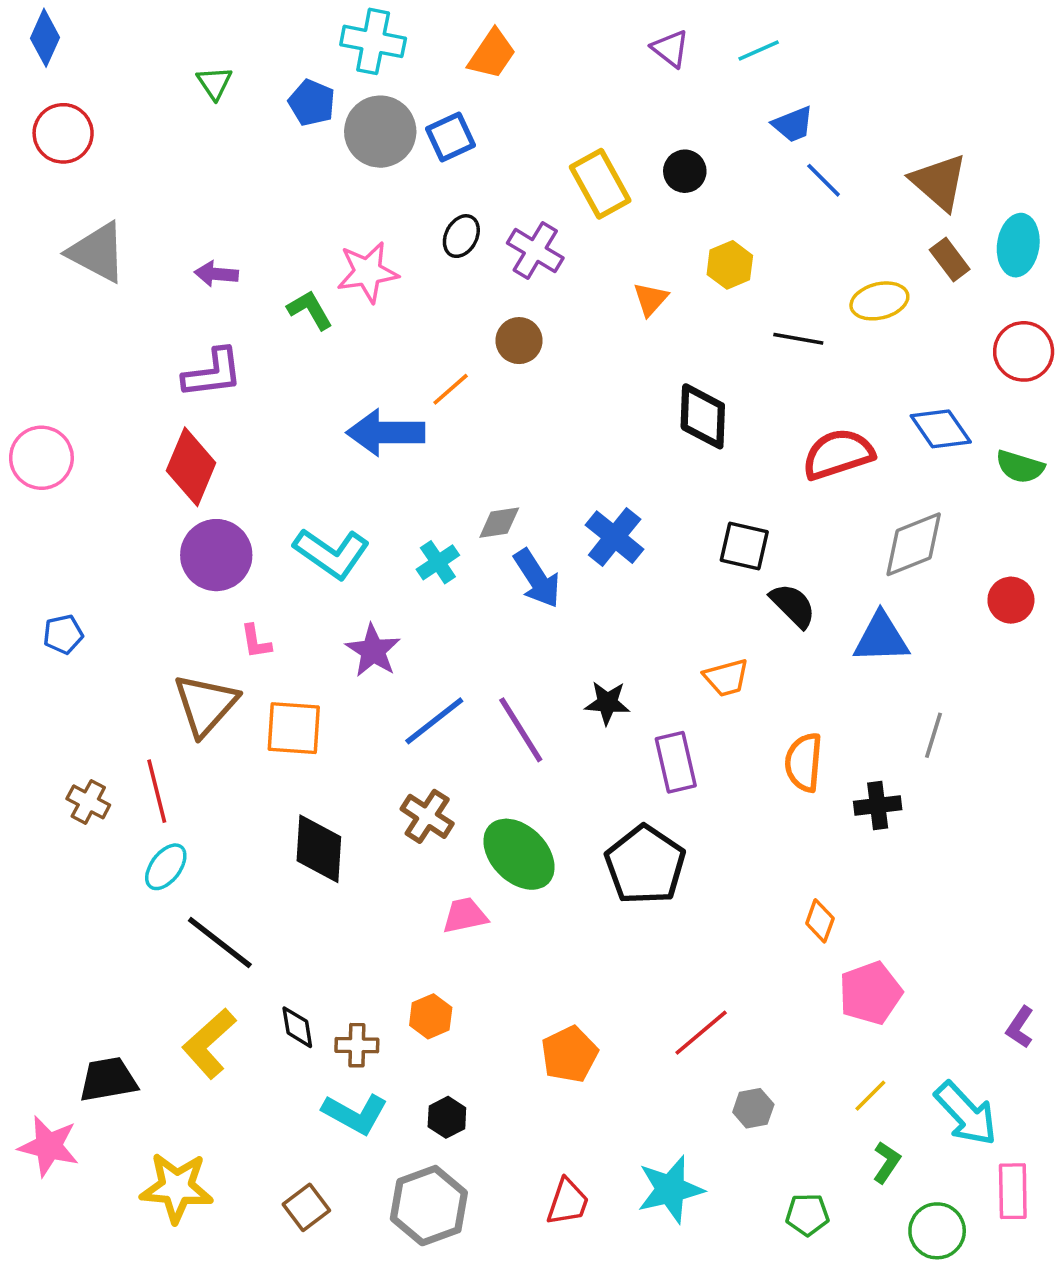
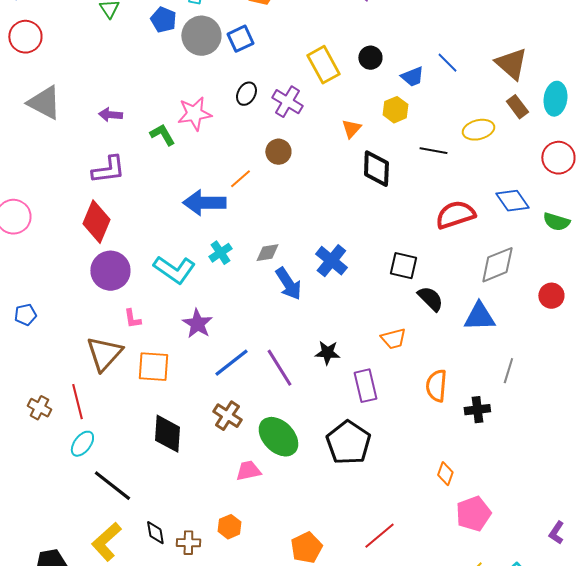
blue trapezoid: (793, 124) -> (412, 77), moved
black diamond: (703, 416) -> (376, 169), moved
cyan cross: (438, 562) -> (220, 253), moved

